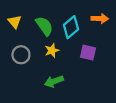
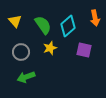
orange arrow: (100, 19) -> (95, 18), turned 77
green arrow: (54, 81) -> (26, 77), moved

